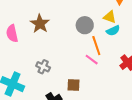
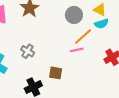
orange line: (96, 46) -> (83, 37), turned 60
pink line: (92, 60) -> (77, 50), turned -56

